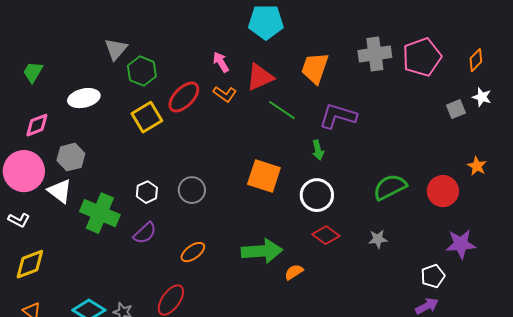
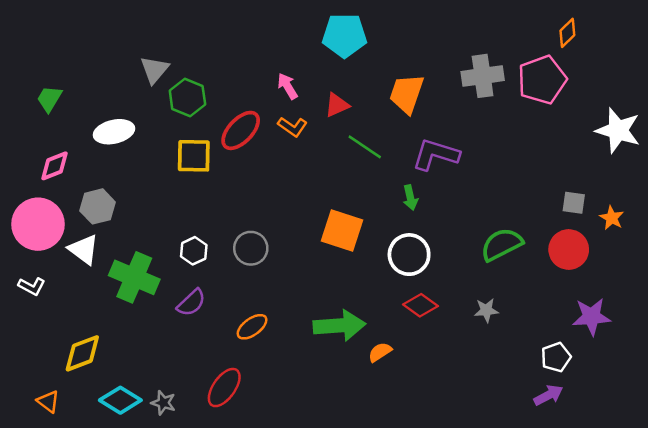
orange diamond: (476, 60) -> (567, 33), moved
red triangle: (260, 77) -> (337, 105), size x0.7
white star: (482, 97) -> (618, 130), size x1.8
gray square: (456, 109) -> (574, 203), moved, turned 30
yellow square: (147, 117) -> (194, 156), turned 32
yellow diamond: (30, 264) -> (82, 353), moved

